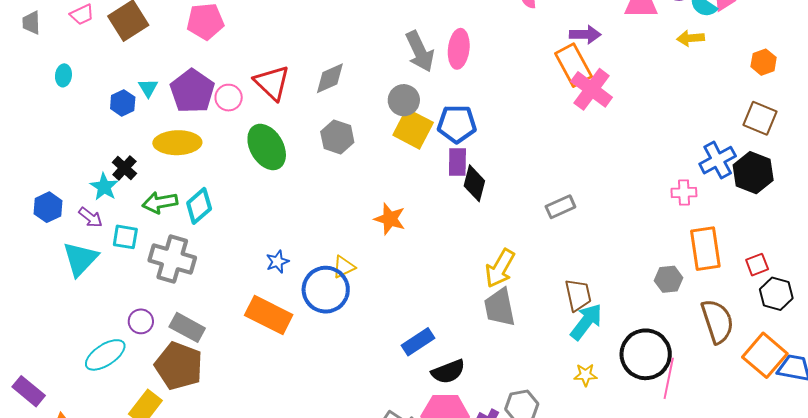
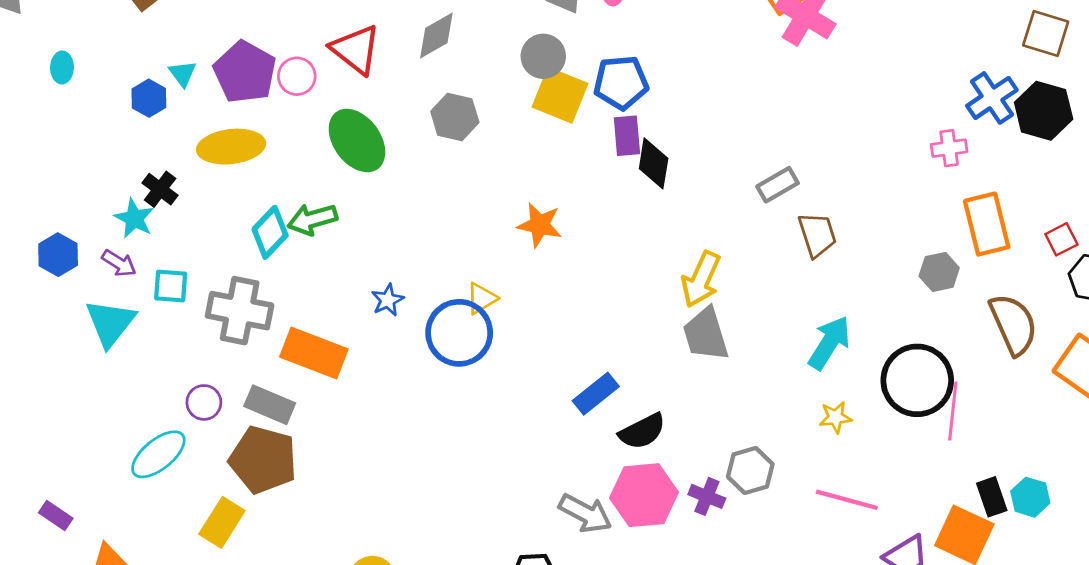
green arrow: (160, 202) -> (312, 219), moved
brown trapezoid: (578, 295) -> (817, 235), moved
orange rectangle: (269, 315) -> (314, 353), moved
purple rectangle: (29, 391) -> (56, 516), size x0.7

